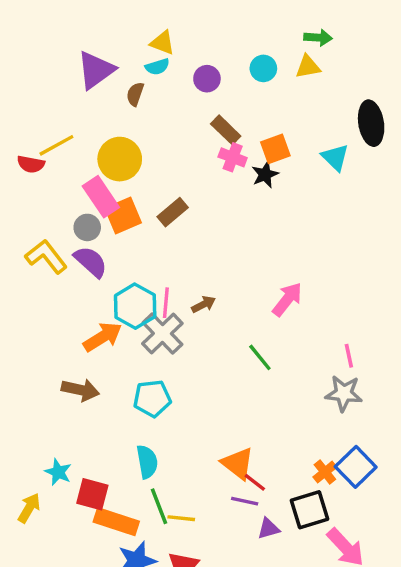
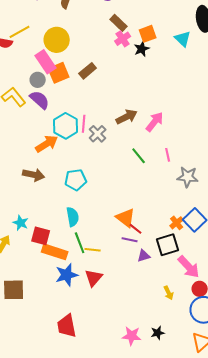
pink cross: (233, 157) -> (123, 39), turned 35
brown arrow: (204, 304) -> (127, 117), moved, size x1.5
gray cross: (162, 333) -> (98, 134), moved, size x0.7
pink line: (349, 356) -> (168, 155), moved

